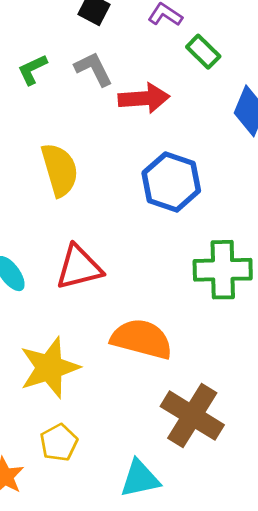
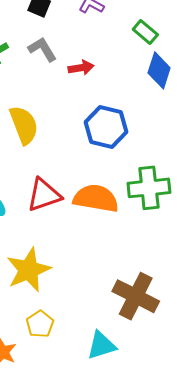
green rectangle: (203, 52) -> (145, 32), moved
red arrow: (144, 98) -> (81, 68), size x0.7
orange semicircle: (142, 339) -> (96, 198), moved

